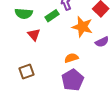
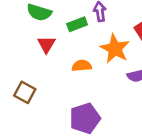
orange semicircle: (71, 58) -> (82, 66), moved
brown square: (27, 72) -> (25, 92), turned 35

